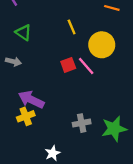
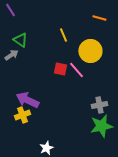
gray arrow: (13, 62) -> (11, 55), moved, turned -48
red square: (68, 65) -> (60, 69), turned 32
gray cross: (82, 123) -> (99, 105), moved

